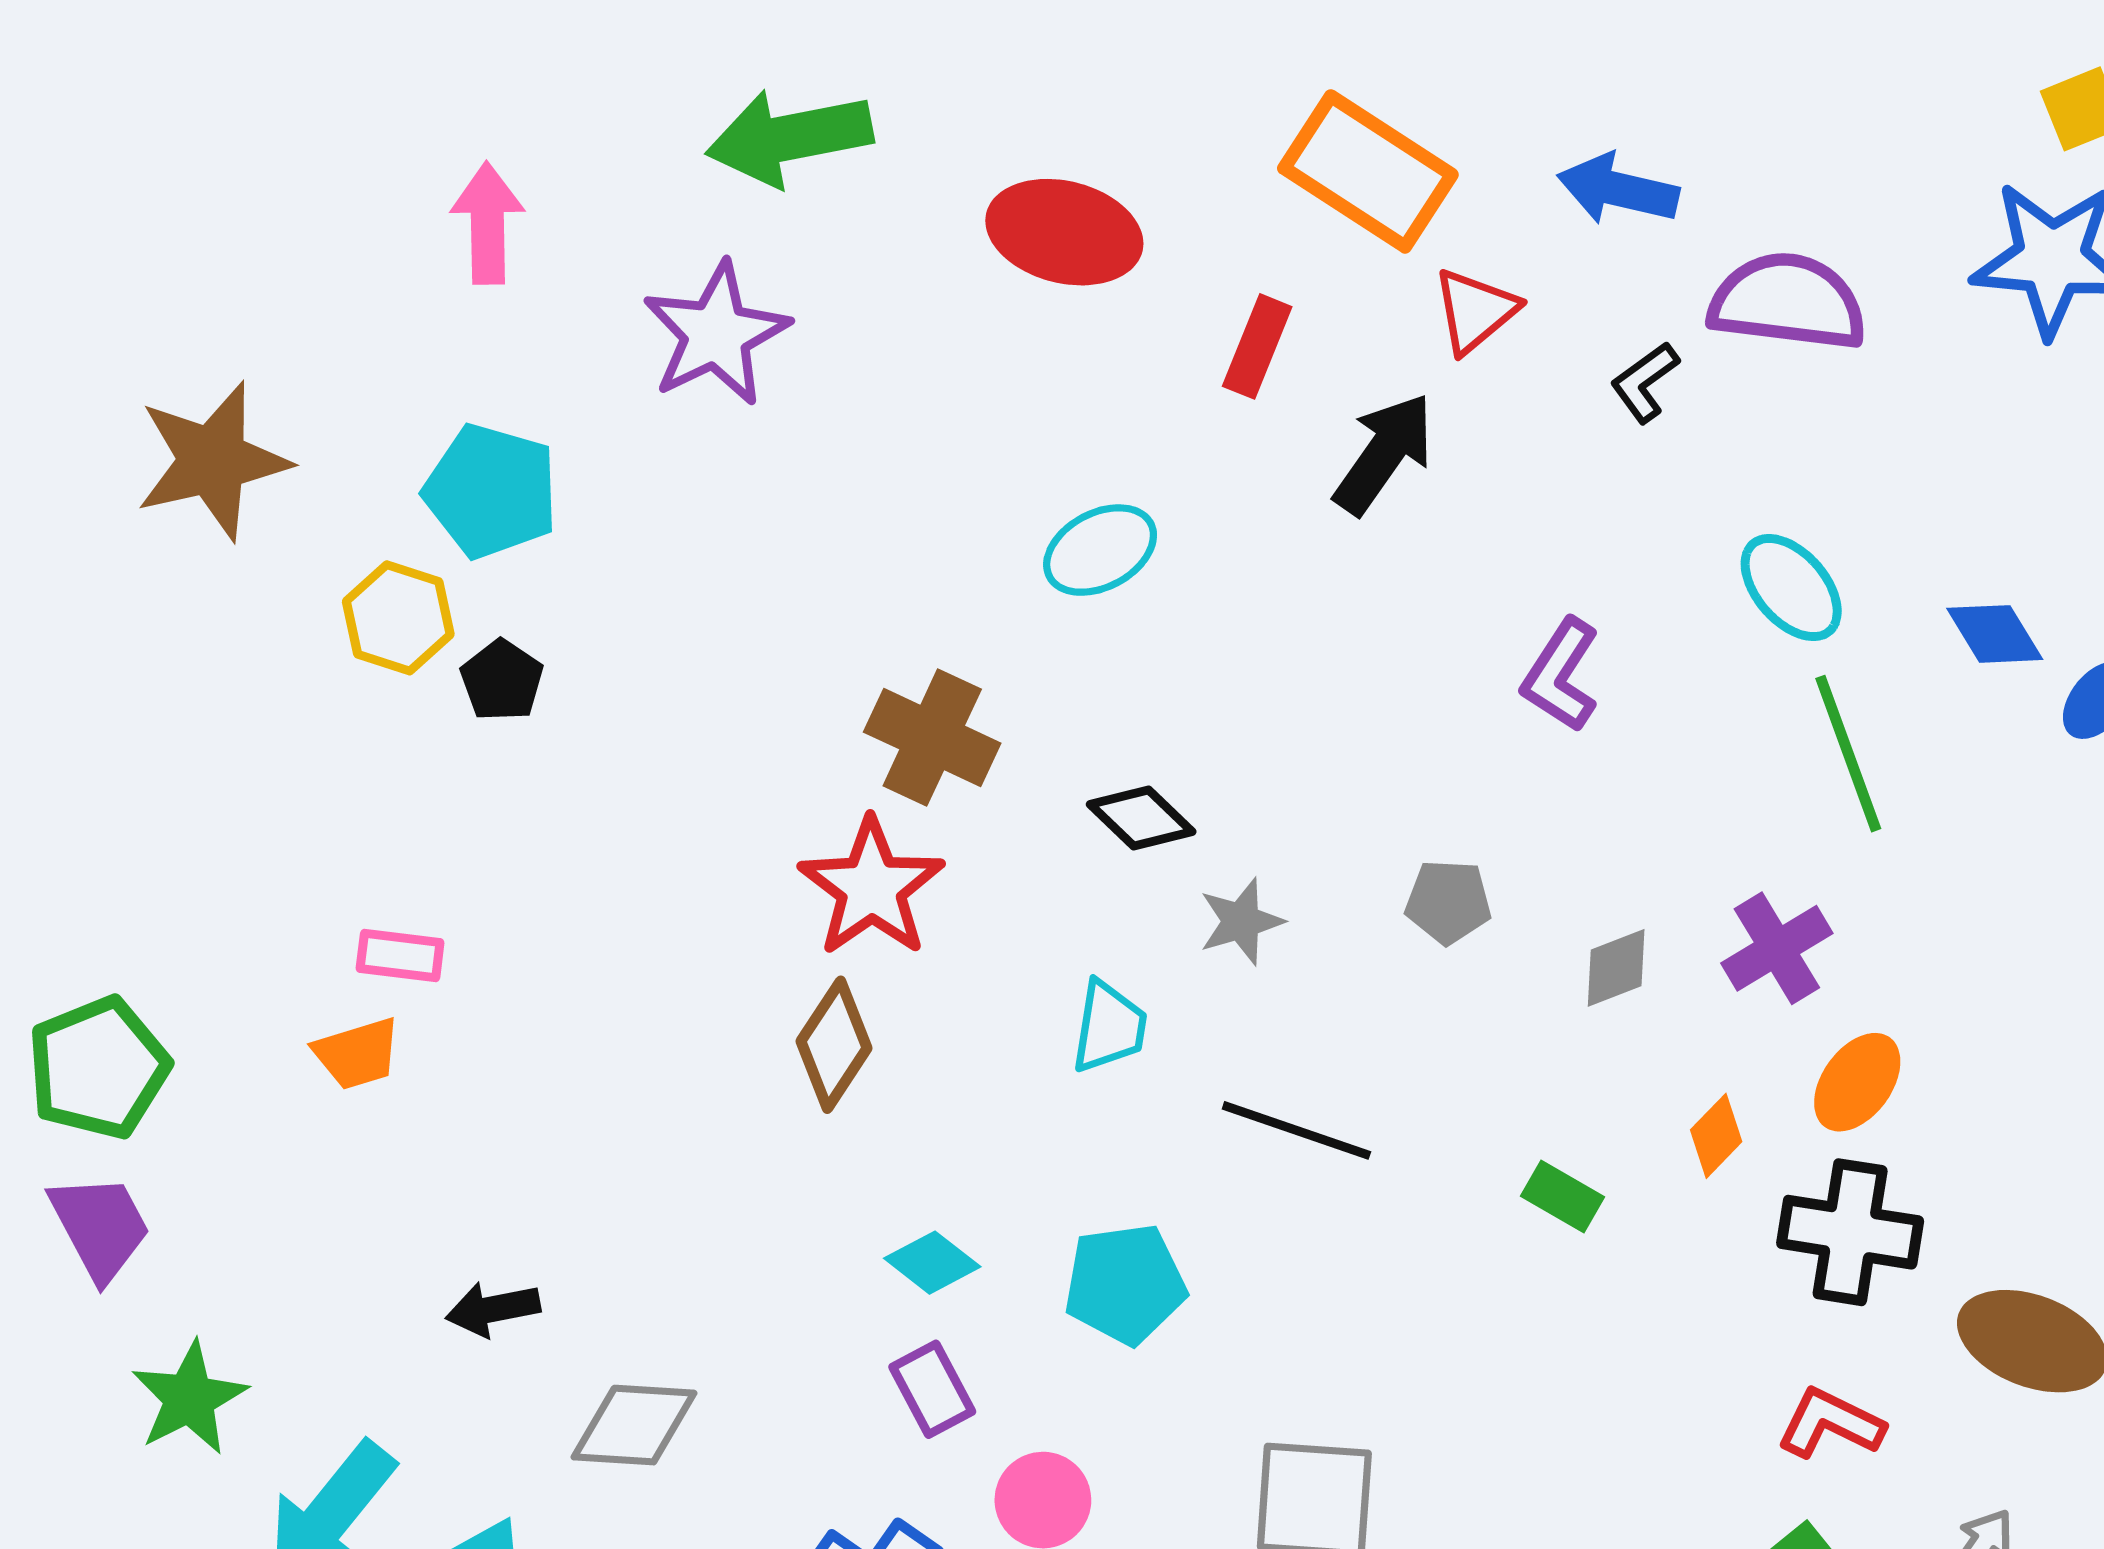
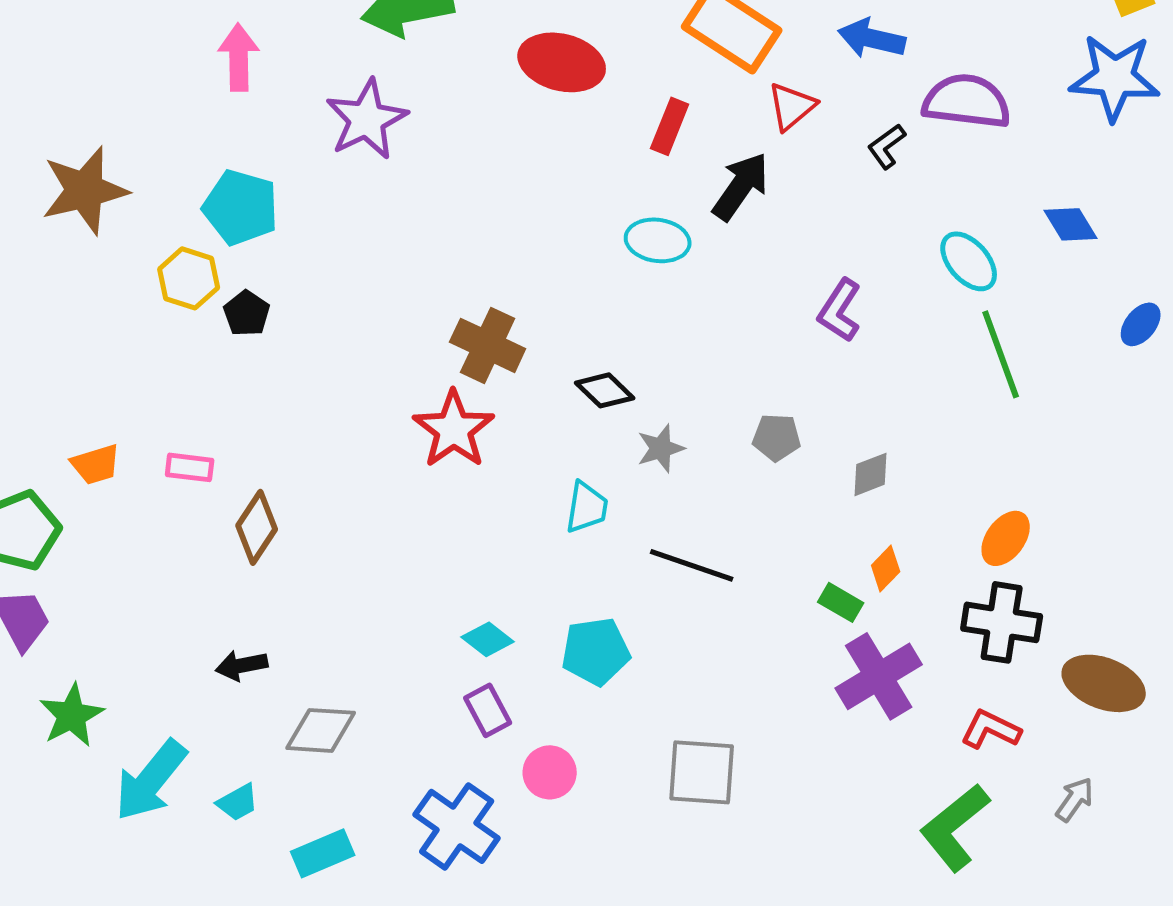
cyan ellipse: (1100, 550) -> (658, 240), moved, turned 36
blue diamond: (1995, 634) -> (1071, 224), moved
purple cross: (1777, 948) -> (879, 676), moved, size x1.4
brown diamond: (834, 1045) -> (257, 527), moved
orange trapezoid: (357, 1054) -> (96, 464), moved
orange diamond: (1716, 1136) -> (886, 568), moved

